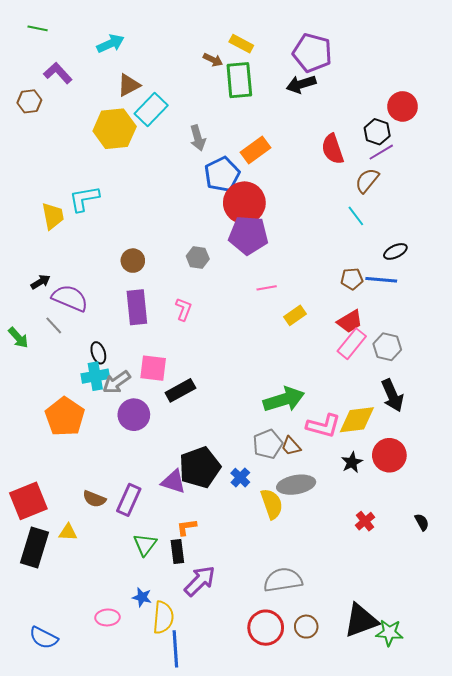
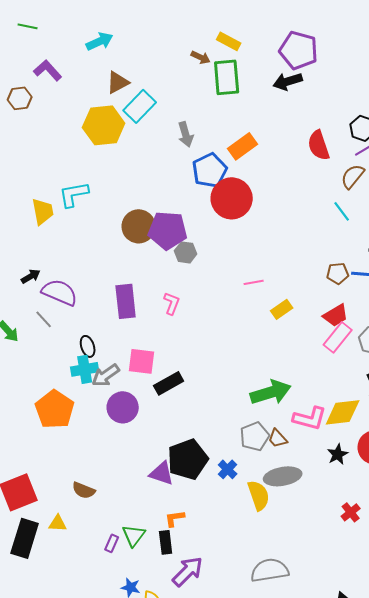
purple pentagon: (248, 235) -> (168, 230), moved
brown circle: (133, 261) -> (139, 226), moved, size x1.4
purple rectangle: (129, 500) -> (112, 543), moved, size x0.6

